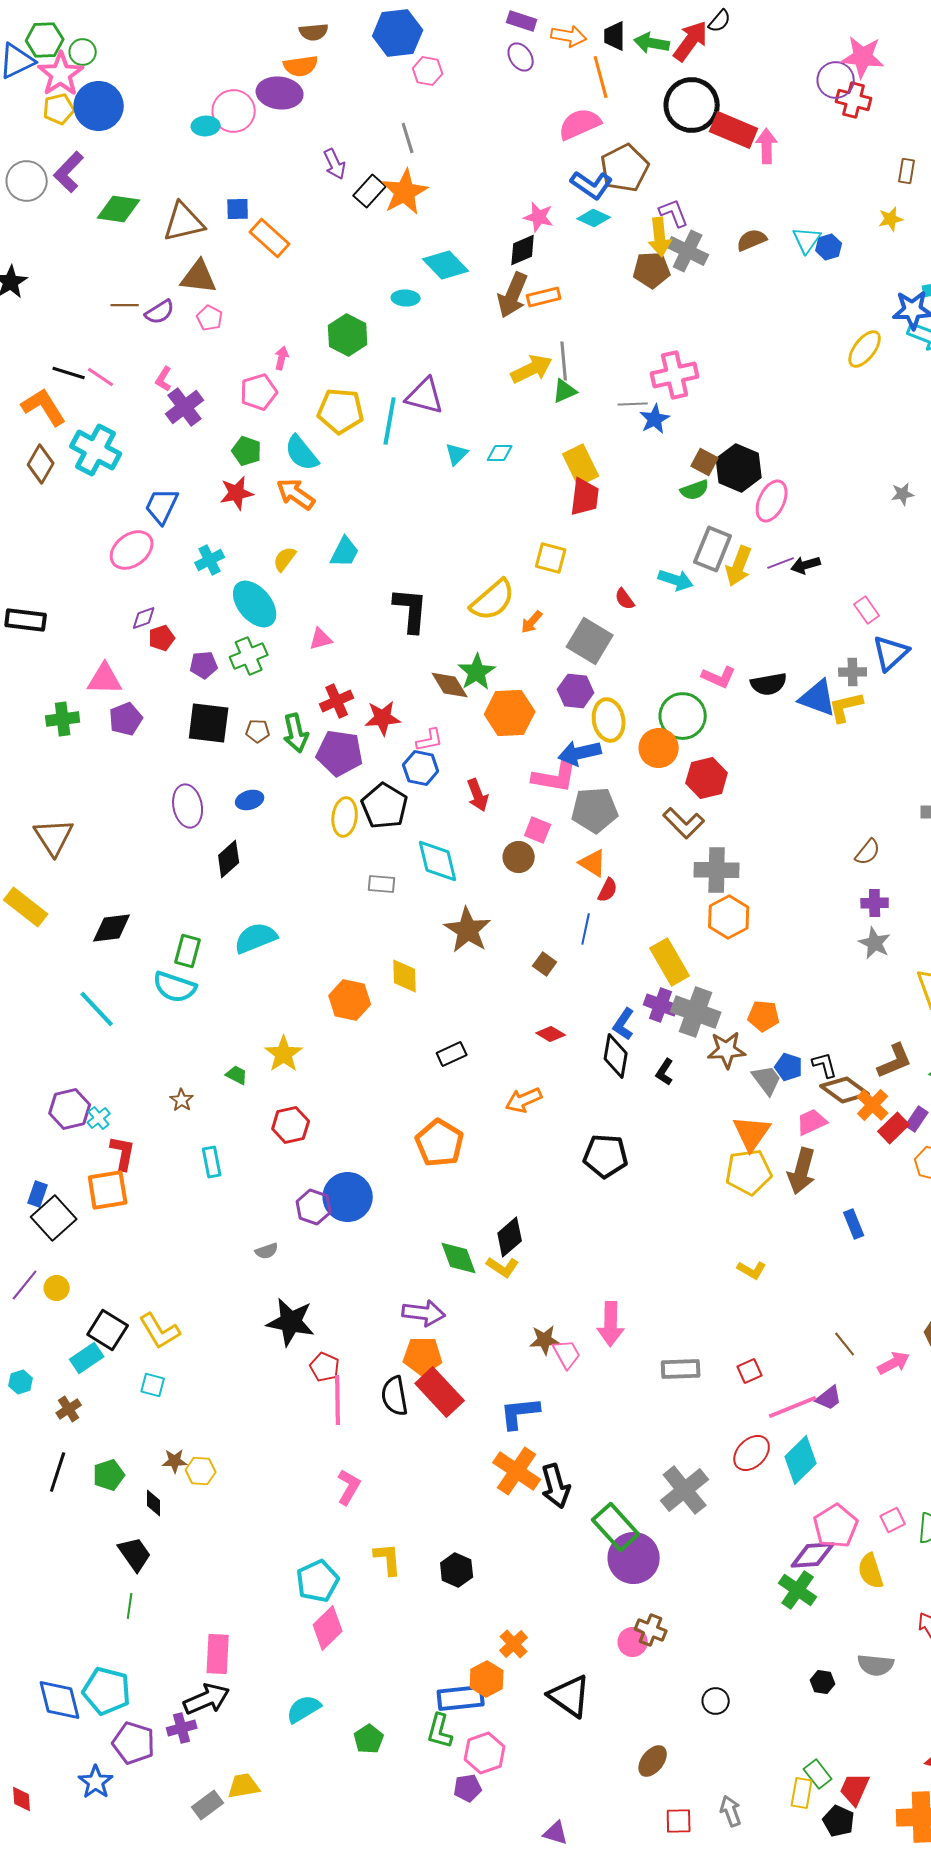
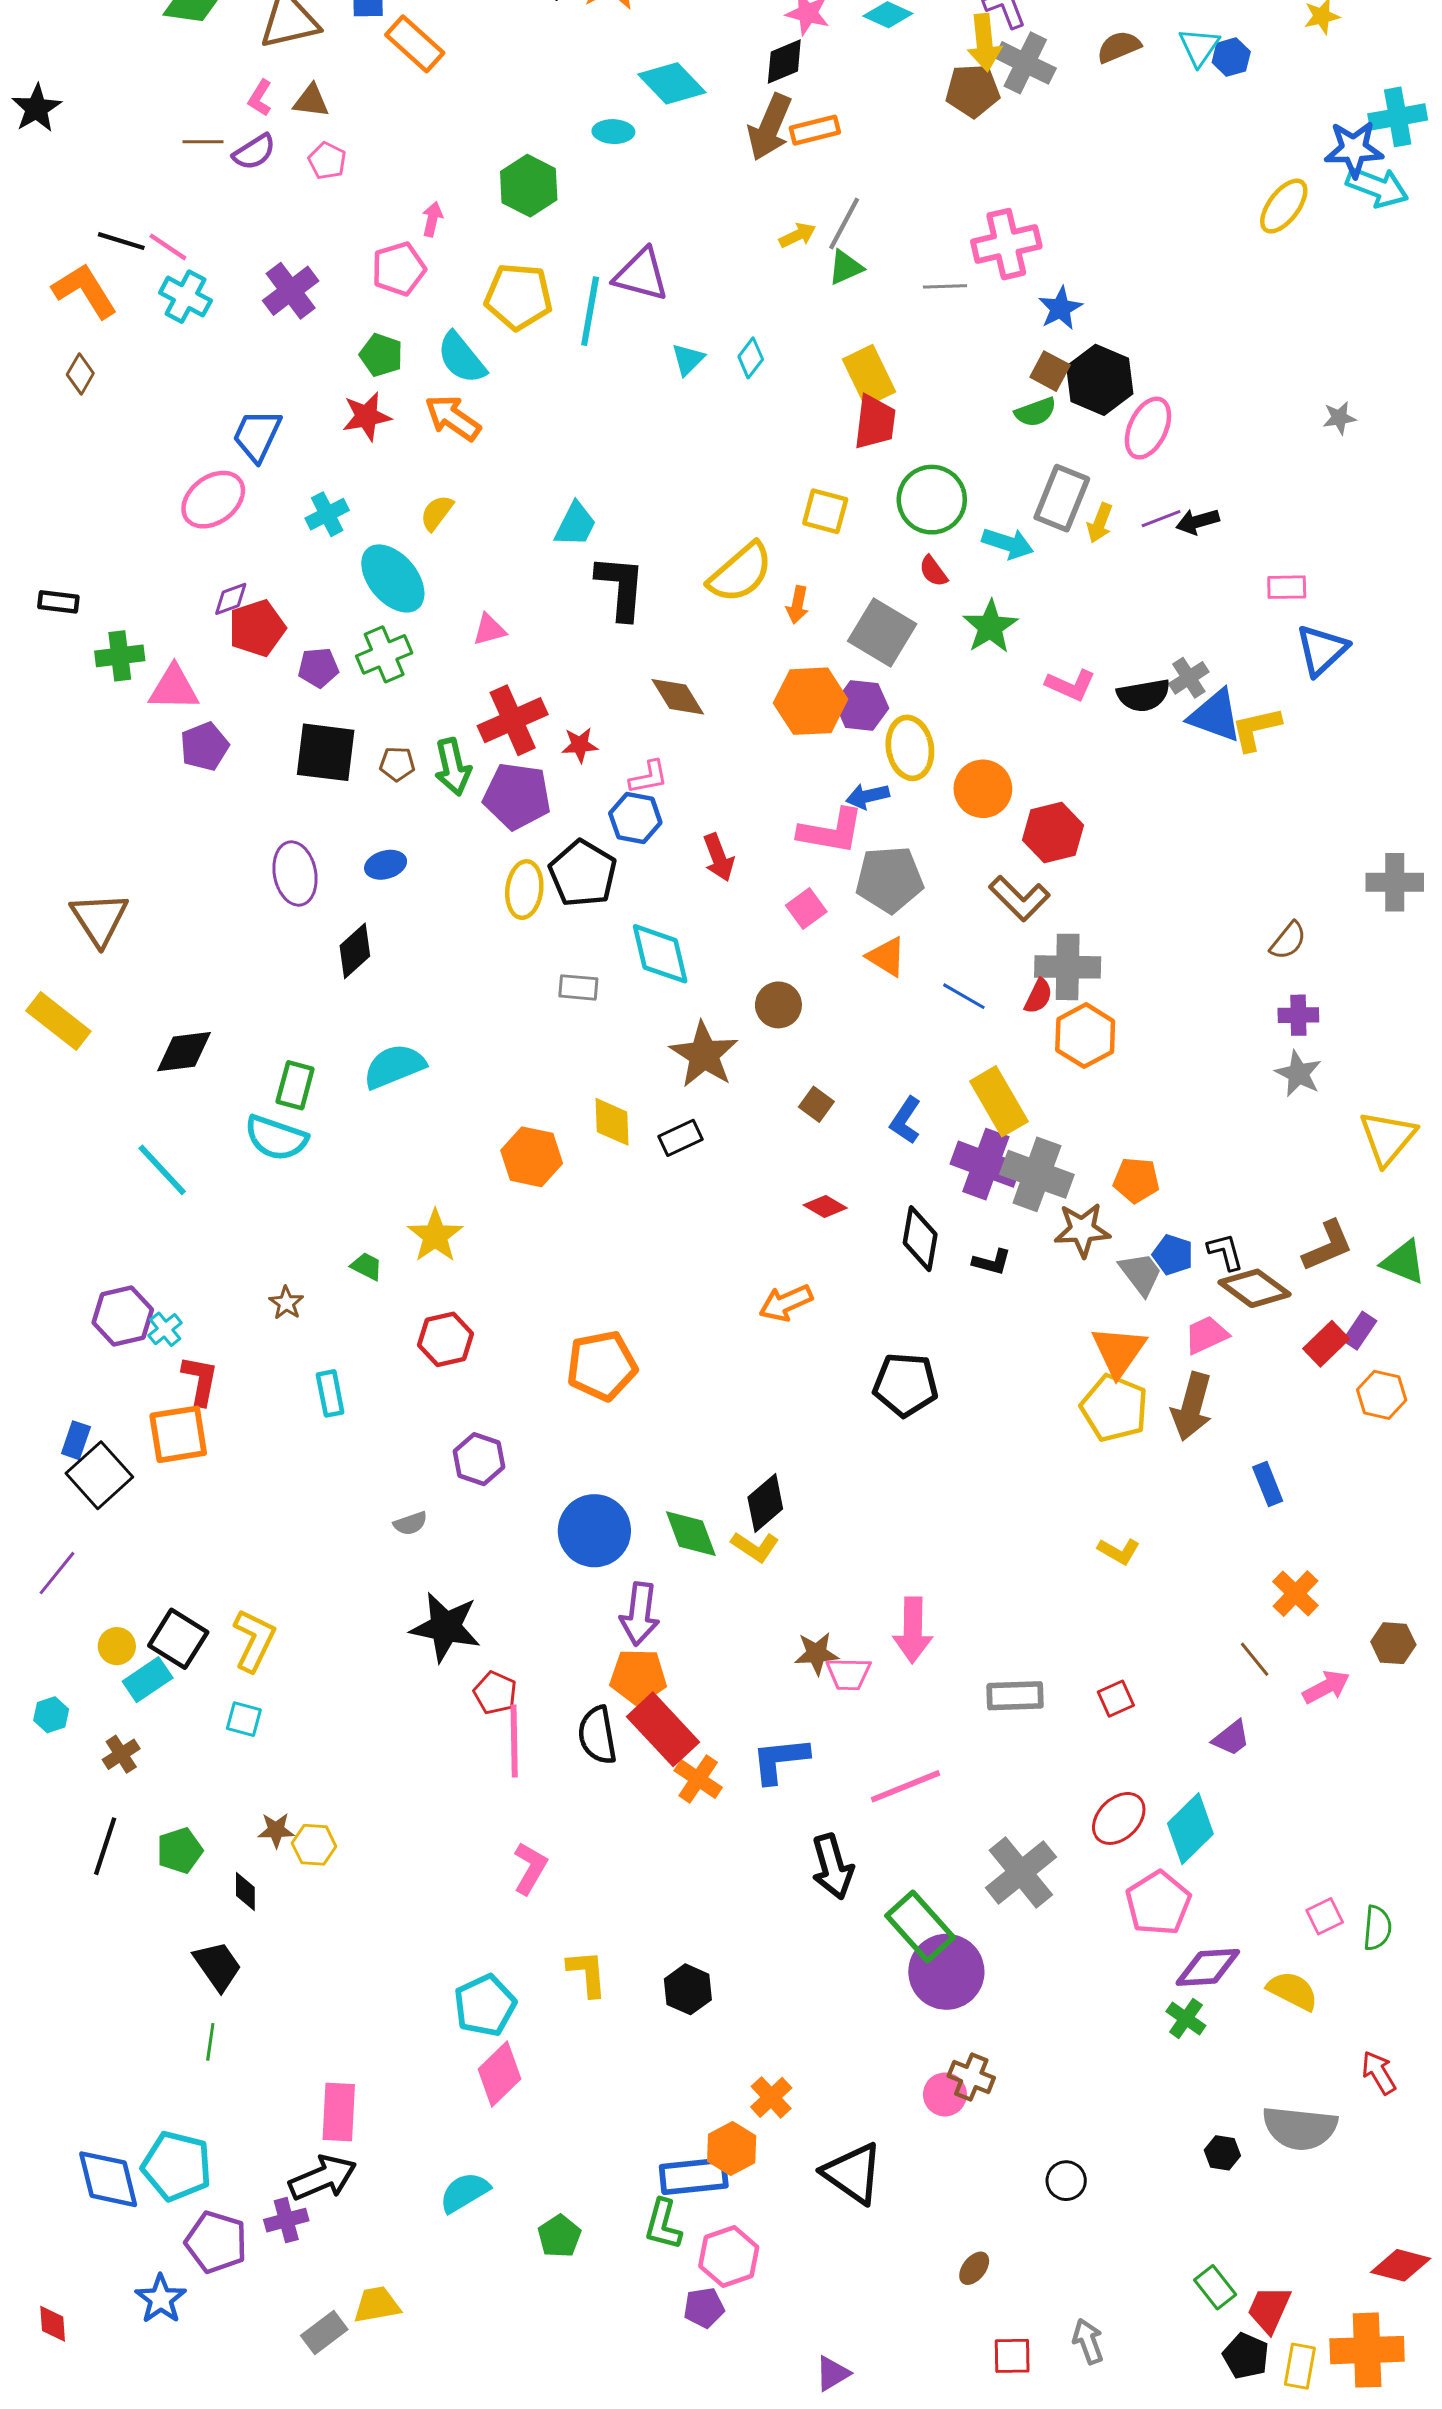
brown triangle: (199, 277) -> (311, 101), size x0.7
gray line: (564, 361) -> (844, 224), turned 33
yellow arrow: (532, 369) -> (797, 235), size x0.6
pink L-shape: (164, 379) -> (260, 98), moved
blue star: (655, 419) -> (1060, 308), moved
cyan cross: (96, 450) -> (185, 297), moved, size x0.7
cyan diamond: (500, 453) -> (751, 358), turned -52
brown diamond: (41, 464) -> (80, 374), size x0.7
cyan trapezoid: (345, 552) -> (575, 524), moved
yellow arrow: (739, 566) -> (1100, 523), size x0.7
pink rectangle: (867, 610) -> (1287, 587), turned -56
black rectangle: (26, 620) -> (58, 602), size x0.7
orange arrow: (532, 622) -> (797, 605), turned -30
red pentagon: (162, 638) -> (257, 628), size x1.5
green star: (477, 672) -> (990, 627), moved
gray cross: (853, 672) -> (1189, 678), moved, turned -32
red cross: (337, 701) -> (513, 720), size x1.4
orange hexagon: (510, 713) -> (811, 701), moved
green circle: (683, 716) -> (932, 500), moved
red star: (383, 718) -> (580, 745), size x0.7
green cross: (63, 719) -> (120, 656), moved
blue arrow: (580, 753) -> (868, 796), size x0.7
pink square: (538, 830) -> (806, 909), turned 32
brown circle: (519, 857) -> (778, 1005), moved
red semicircle: (608, 890) -> (1038, 996), moved
blue line: (586, 929) -> (964, 996), moved, turned -72
purple cross: (661, 1005) -> (986, 1164), size x1.4
blue L-shape: (624, 1024) -> (906, 1120), moved
black rectangle: (452, 1054) -> (681, 1138), moved
black L-shape: (665, 1072) -> (992, 1262), turned -108
orange cross: (873, 1105) -> (1295, 1594), moved
orange pentagon: (440, 1143) -> (602, 1366), moved, turned 30
yellow pentagon: (749, 1172) -> (1114, 1408), turned 30
blue circle: (348, 1197) -> (594, 1531), moved
yellow circle: (57, 1288) -> (117, 1646), moved
purple arrow: (424, 1313) -> (640, 1614), turned 90
yellow L-shape: (160, 1331) -> (254, 1640), turned -123
pink trapezoid: (567, 1354) -> (849, 1674), turned 120
pink line: (793, 1407) -> (906, 1786), moved
orange cross: (517, 1471) -> (698, 1779), moved, size x0.7
pink pentagon: (836, 1526) -> (1158, 1903), moved
yellow semicircle: (871, 1571) -> (1293, 1991), turned 135
green cross: (798, 1590) -> (1186, 2019), size x0.7
gray semicircle: (876, 1665) -> (1300, 2128), size x1.4
brown ellipse: (653, 1761) -> (974, 2268), size x0.7
yellow rectangle: (802, 1793) -> (1300, 2366), moved
purple triangle: (556, 1833) -> (832, 2373), turned -48

